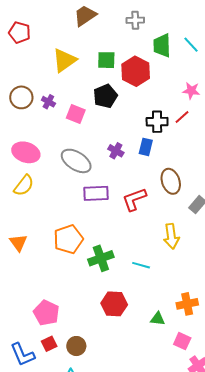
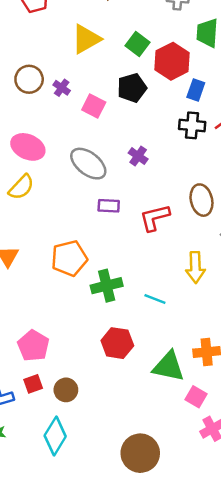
green square: (106, 60) -> (138, 44), turned 30
blue rectangle: (146, 147) -> (196, 90), moved
purple rectangle: (96, 193) -> (109, 206), size x0.7
green triangle: (158, 319) -> (169, 366), size x1.8

